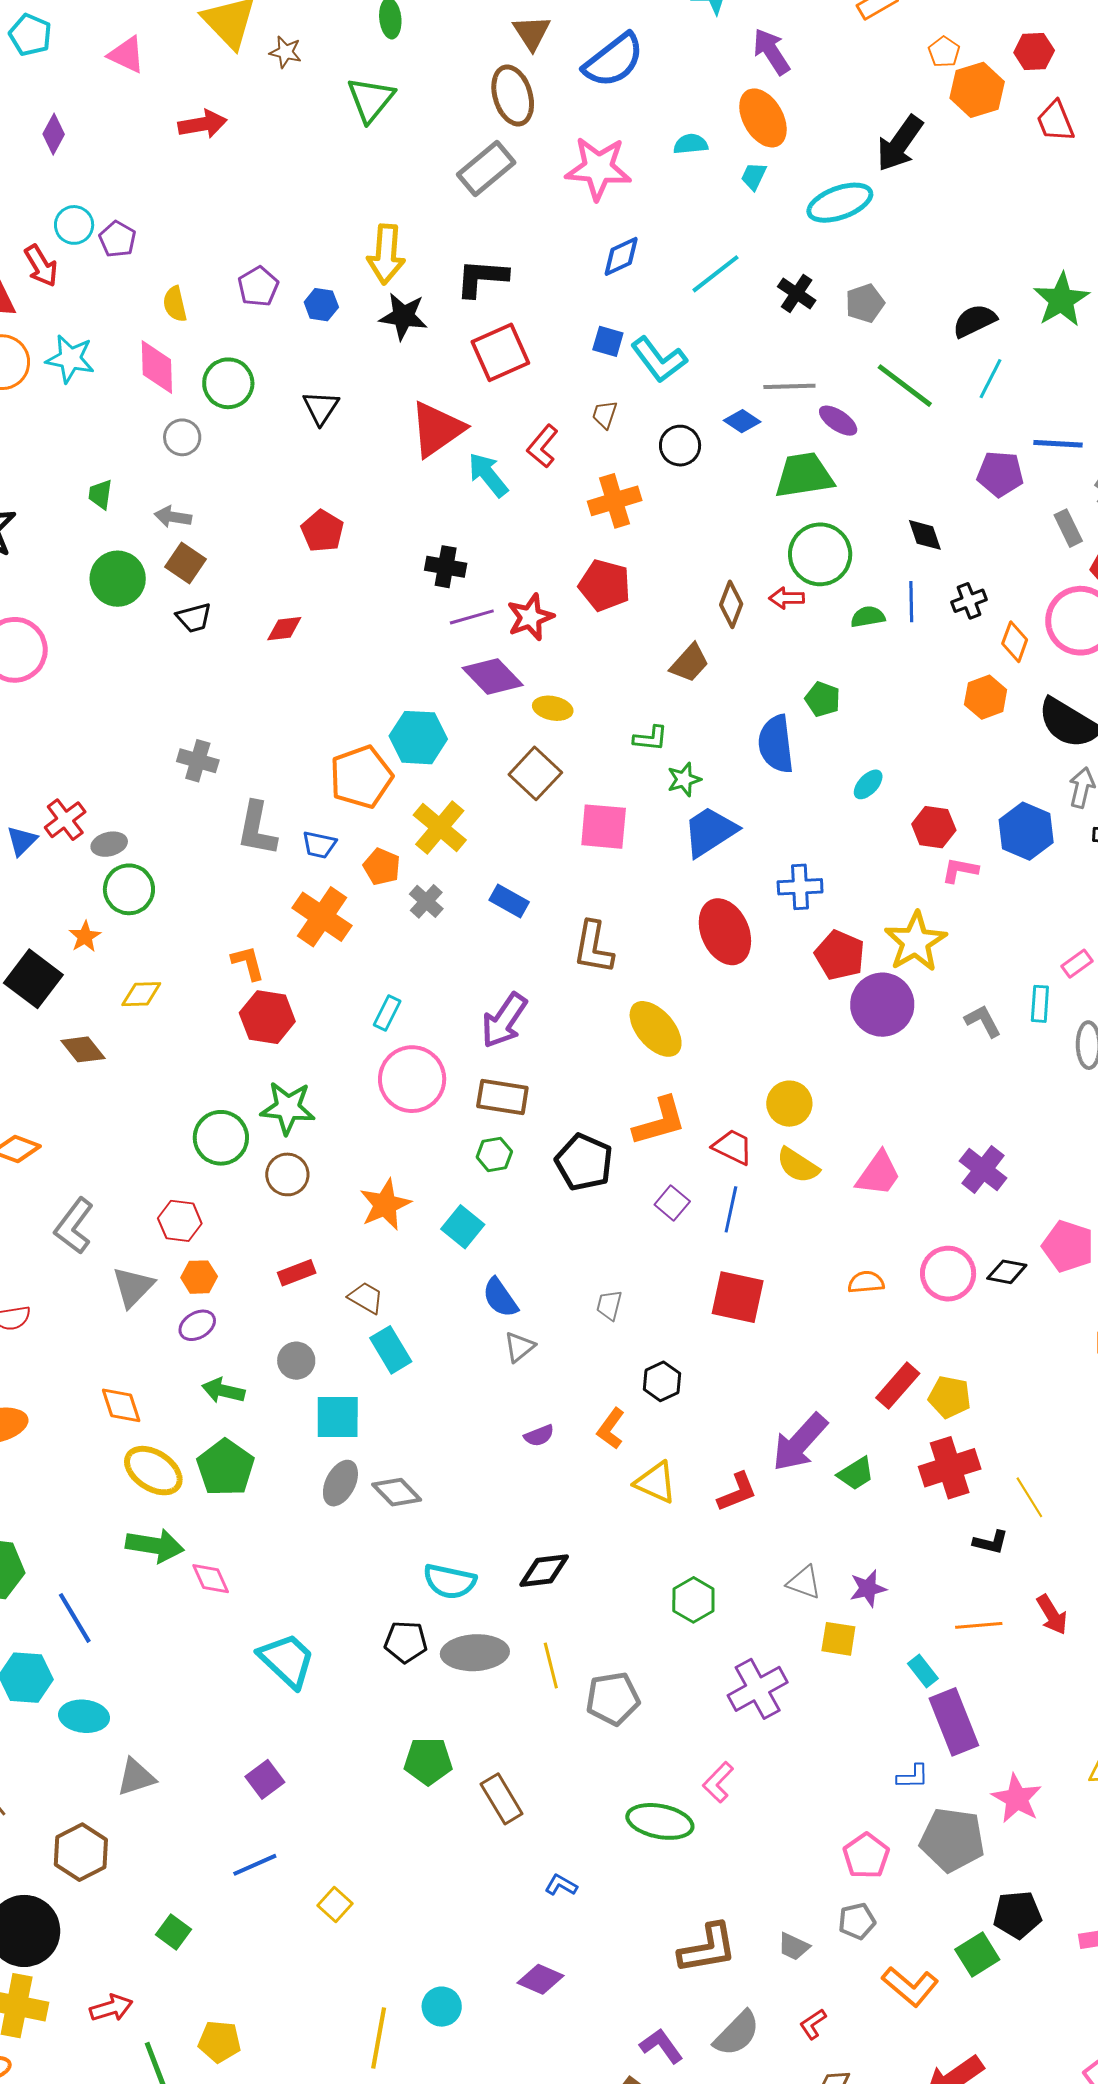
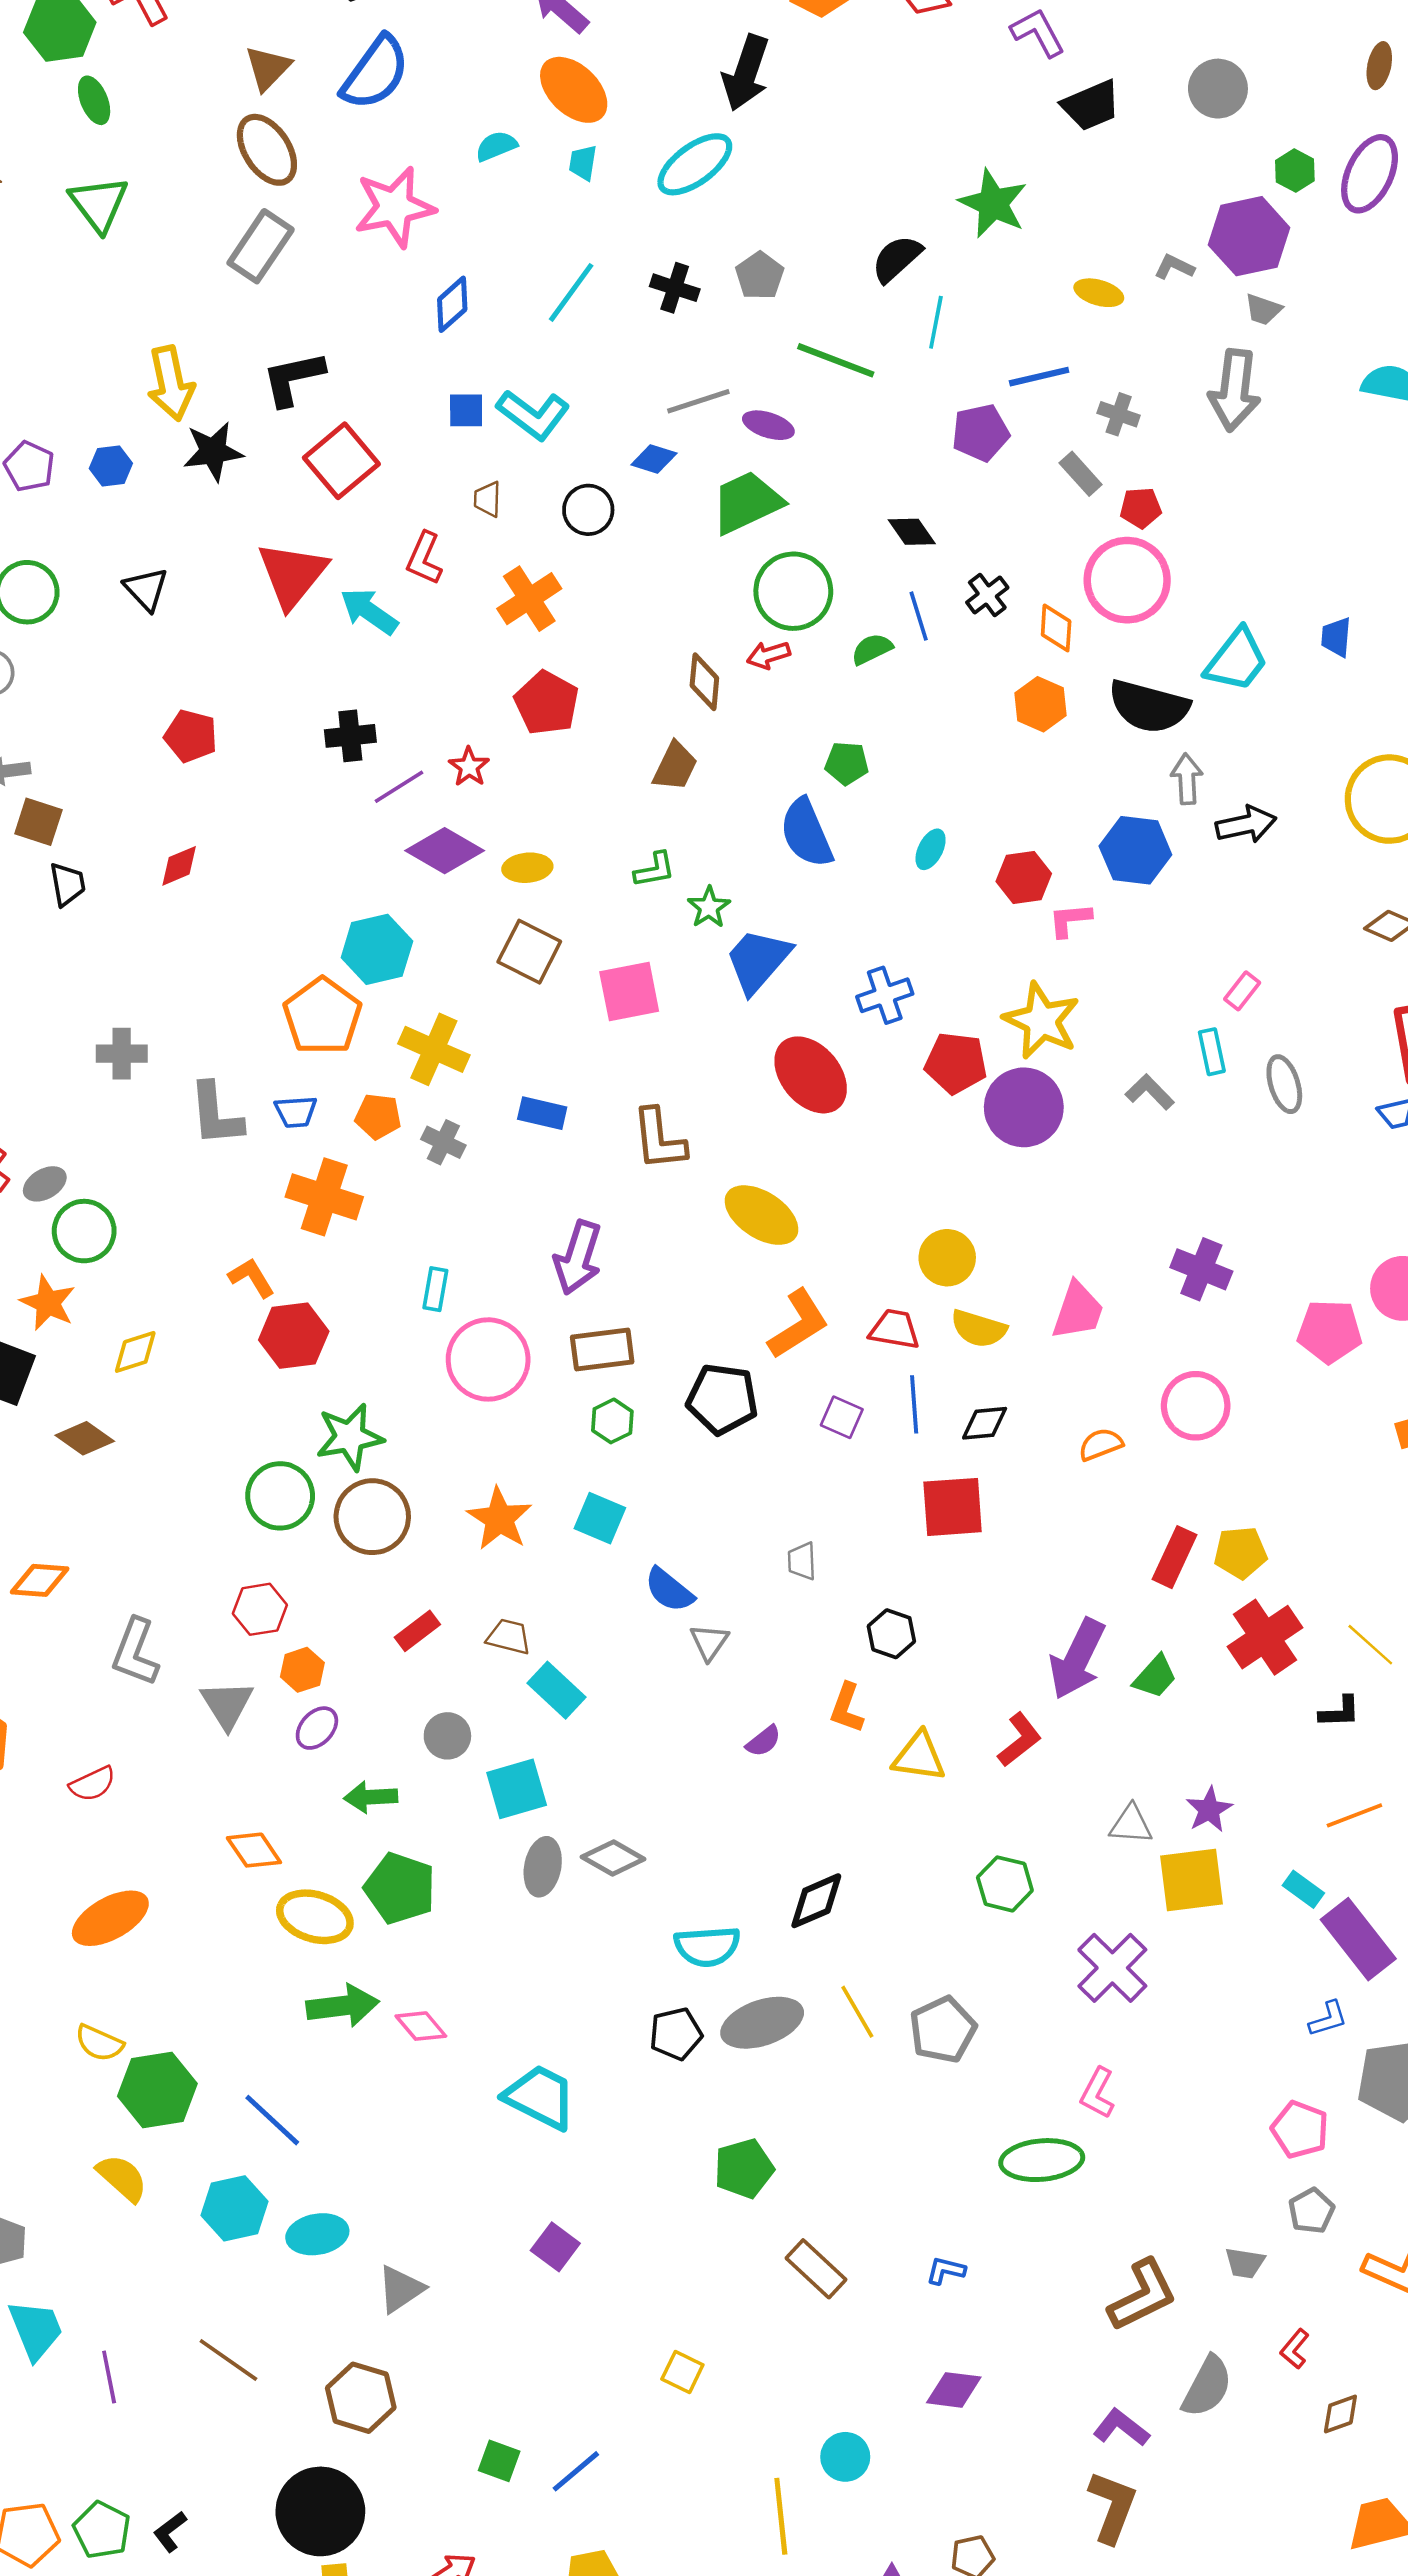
brown triangle: (532, 33) -> (268, 68), turned 33
red pentagon: (605, 585) -> (547, 703), turned 30
red star: (530, 617) -> (469, 767), size x0.7
black trapezoid: (194, 618) -> (67, 884), turned -69
orange star: (85, 937) -> (48, 1303), size x1.4
brown circle: (287, 1174) -> (372, 1517), size x1.4
black diamond: (1007, 1272) -> (985, 1423), moved
yellow square: (838, 1639) -> (1192, 1880), size x1.5
brown rectangle: (502, 1799) -> (816, 2269), moved
blue line: (255, 1865) -> (576, 2471), moved

